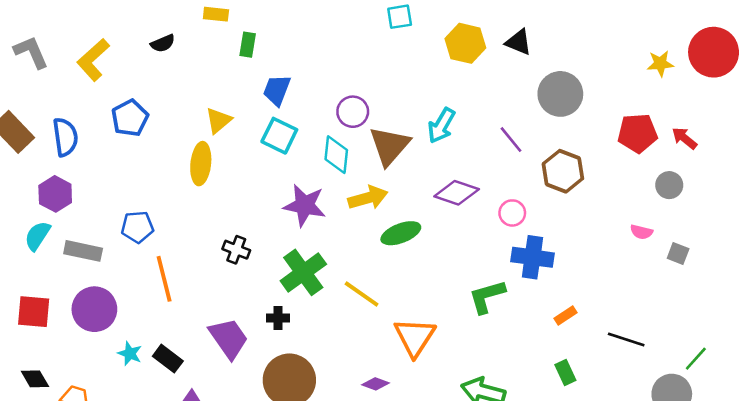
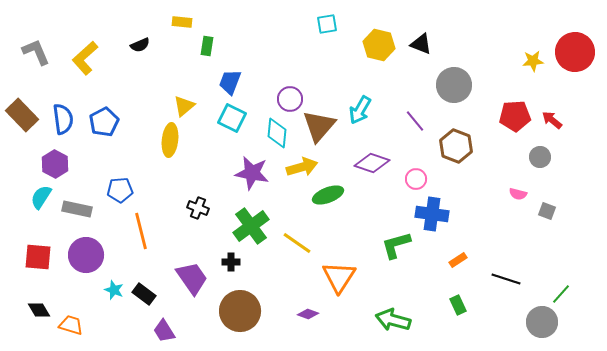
blue pentagon: (130, 118) -> (104, 122), moved

